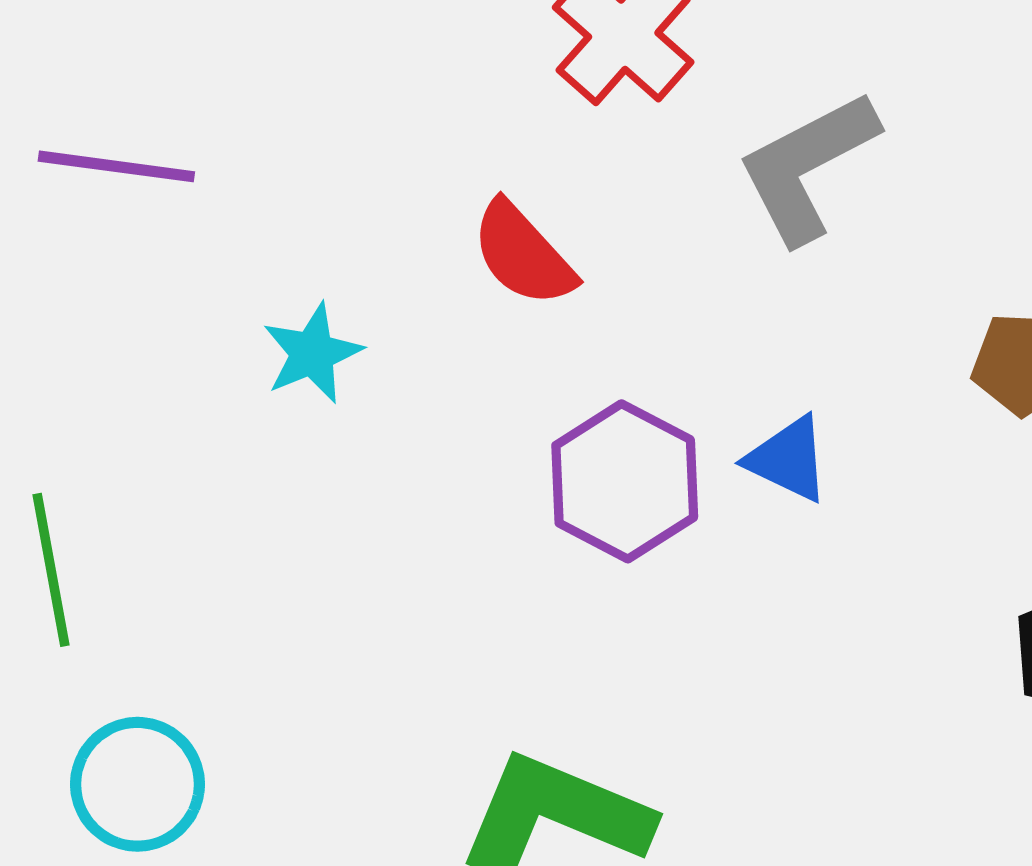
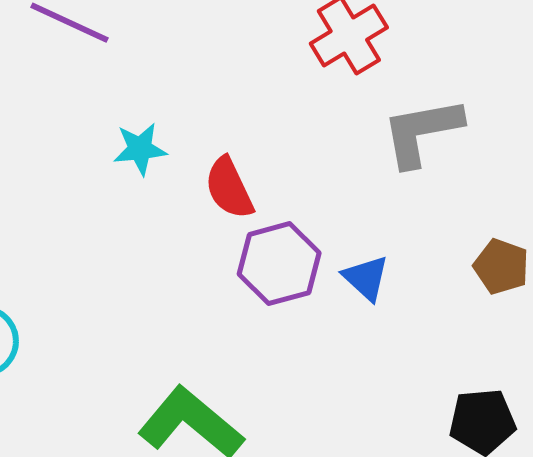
red semicircle: (523, 254) -> (229, 188), moved

